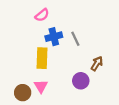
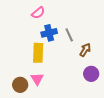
brown arrow: (97, 64) -> (85, 50), moved
purple circle: (81, 81) -> (91, 74), moved

